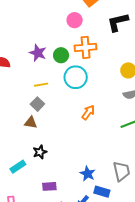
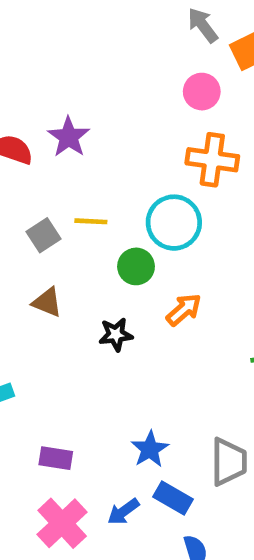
purple star: (38, 53) -> (69, 137), moved
green circle: (61, 55) -> (136, 266), moved
gray square: (37, 104) -> (44, 235), moved
black star: (40, 152) -> (116, 335), moved

